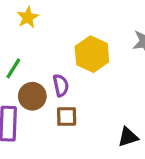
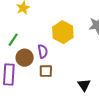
black triangle: (128, 137) -> (84, 85), turned -48

